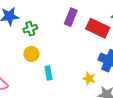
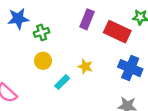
cyan rectangle: (48, 73) -> (62, 82), turned 56
yellow star: (89, 79) -> (85, 67), moved

